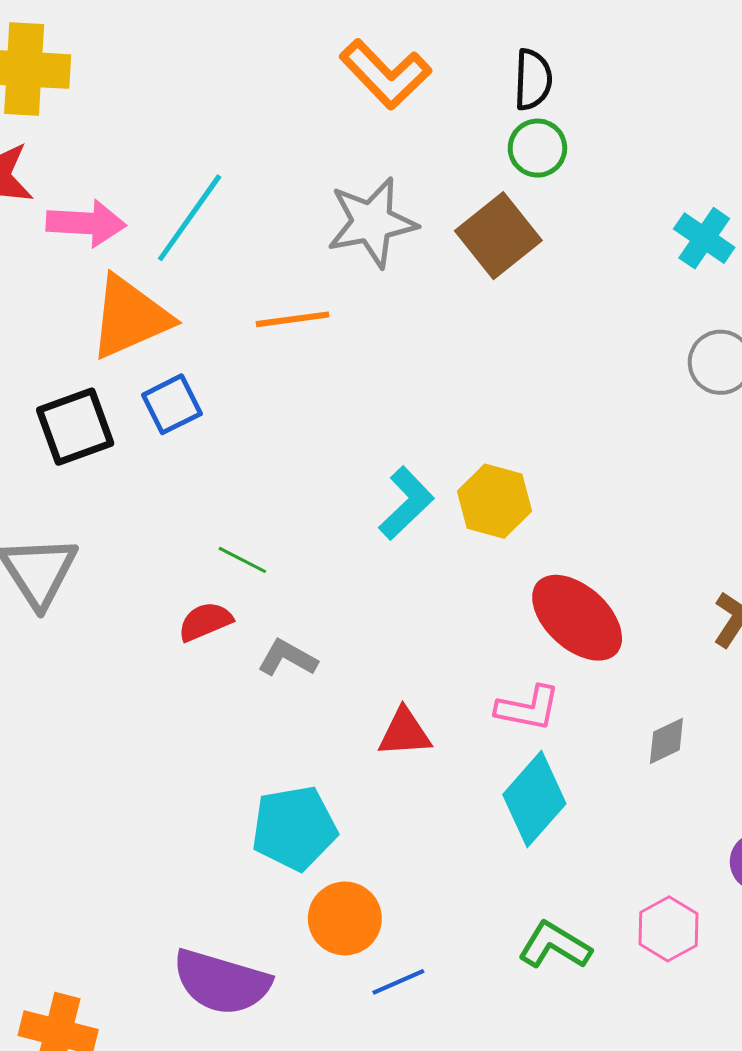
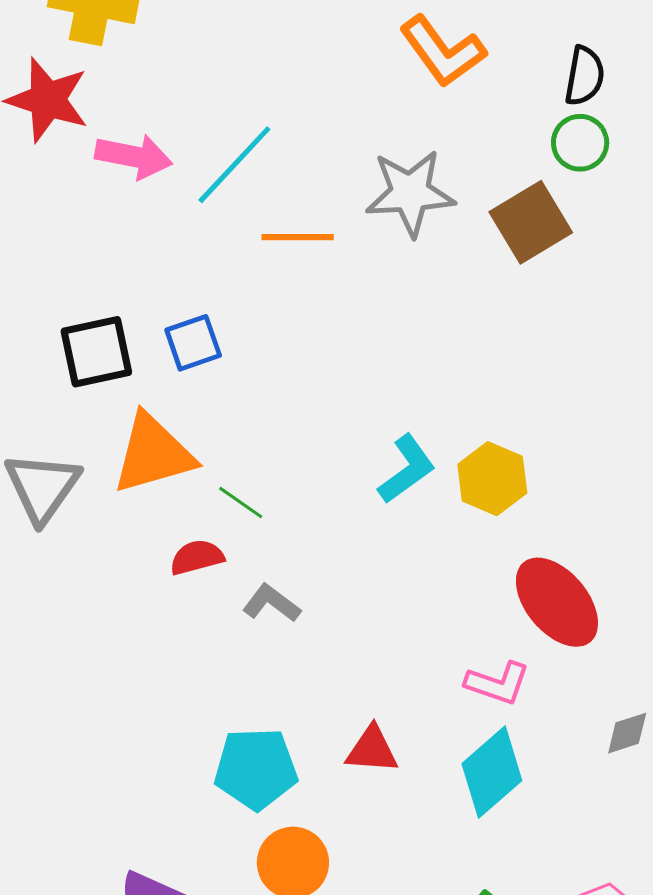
orange triangle: (130, 317) -> (153, 454), moved
orange line: (292, 319) -> (298, 237), moved
red triangle: (405, 733) -> (372, 750), moved

